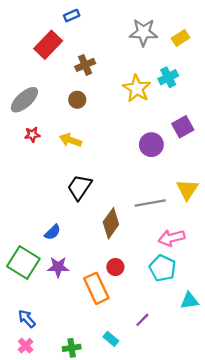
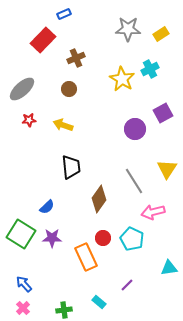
black trapezoid: (79, 187) -> (71, 167), turned 140
gray line: (150, 203) -> (134, 181), turned 68
cyan pentagon: (163, 268) -> (132, 239), moved

